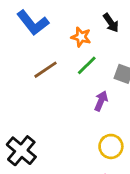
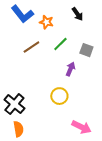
orange star: (81, 37) -> (46, 22), moved
yellow circle: (111, 146) -> (59, 96), moved

